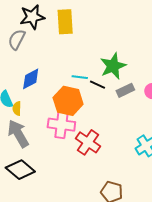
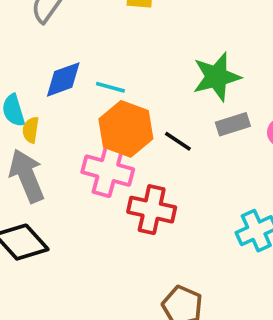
cyan line: (80, 77) -> (110, 87), moved
black line: (98, 85) -> (178, 141), moved
red cross: (88, 142) -> (152, 210), turned -30

